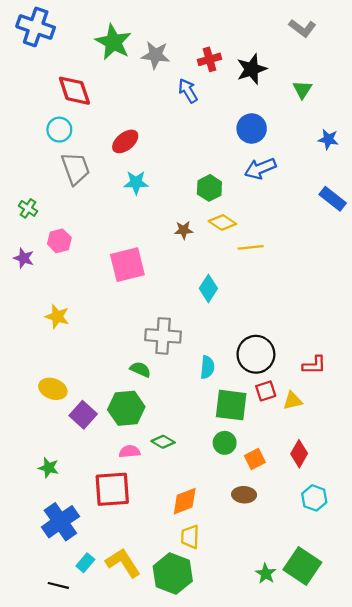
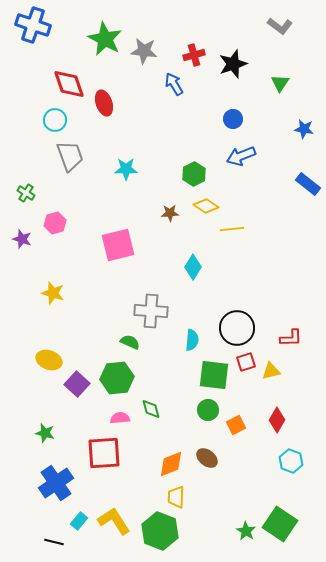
blue circle: (252, 129) -> (233, 119), size x0.7
red ellipse: (125, 141) -> (104, 103), moved, turned -70
green diamond: (163, 442) -> (151, 409), turned 45
brown ellipse: (244, 495) -> (207, 458), moved, turned 35

